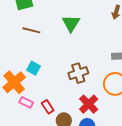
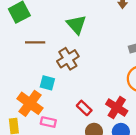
brown cross: (78, 73) -> (68, 59), moved
red rectangle: (48, 107) -> (84, 108), moved

